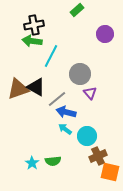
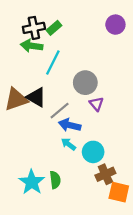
green rectangle: (77, 10) -> (54, 28), moved
purple circle: (105, 34) -> (115, 25), moved
green semicircle: (53, 161) -> (55, 180), turned -91
cyan star: (32, 163) -> (32, 182), size x1.6

